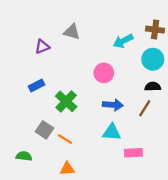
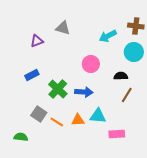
black semicircle: (153, 87) -> (121, 76), moved
blue arrow: (113, 105) -> (84, 92), moved
orange triangle: (67, 169) -> (78, 120), moved

